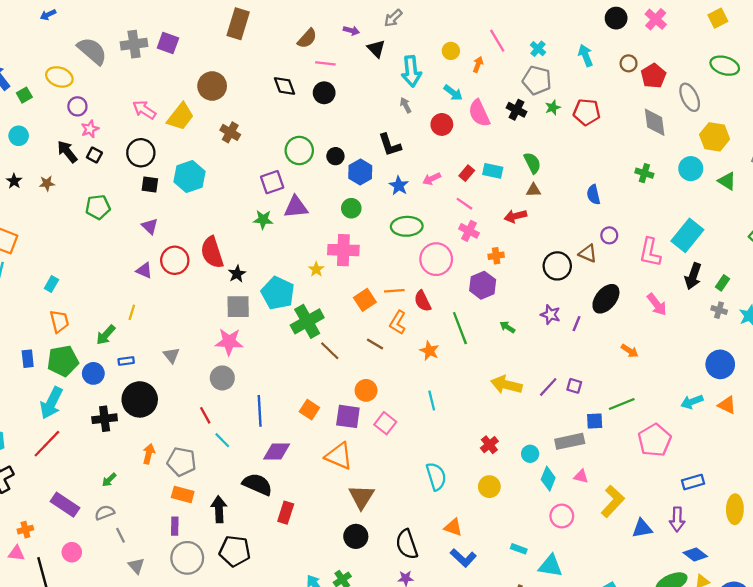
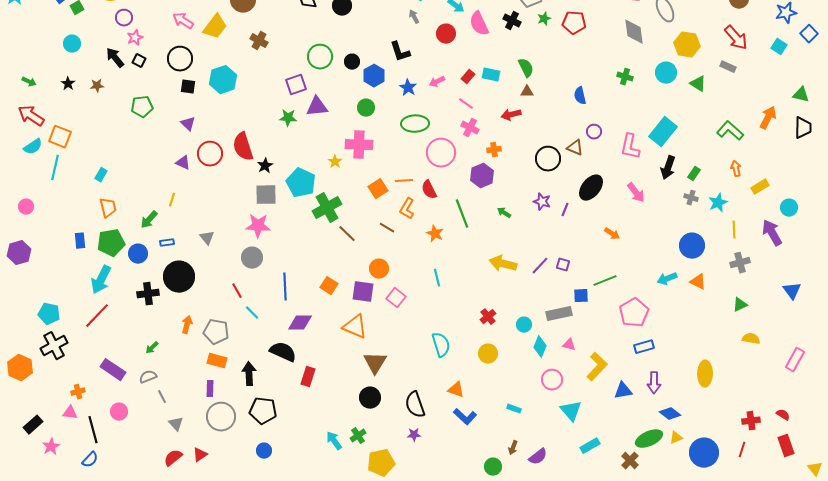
blue rectangle: (693, 482) -> (644, 347), moved
cyan triangle: (550, 566) -> (571, 411), moved, turned 40

